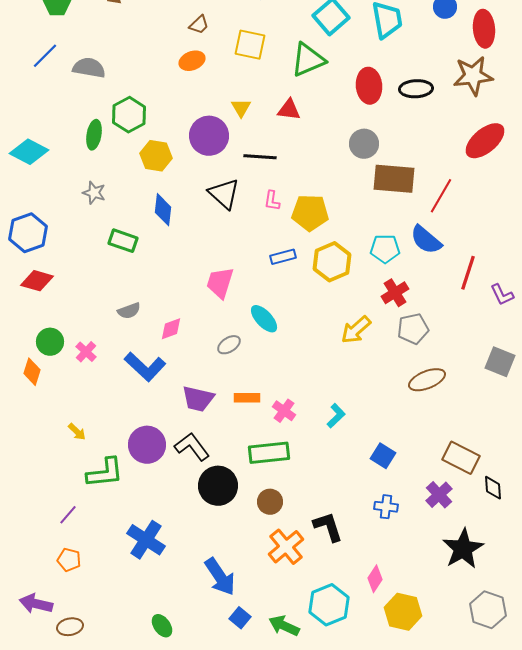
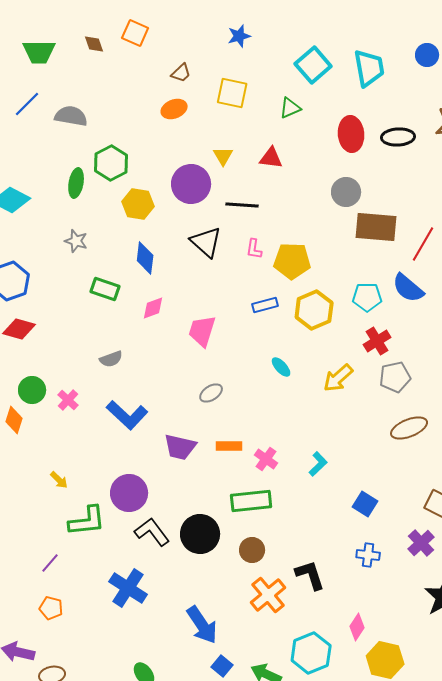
green triangle: (308, 60) -> (290, 108), size x0.6
cyan ellipse: (264, 319) -> (281, 367), moved, size x0.7
pink diamond: (171, 329) -> (153, 308), moved
black L-shape: (192, 447) -> (152, 532), moved

